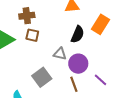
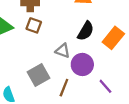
orange rectangle: (100, 24) -> (113, 38), moved
brown line: (74, 84) -> (64, 88), moved, turned 35

